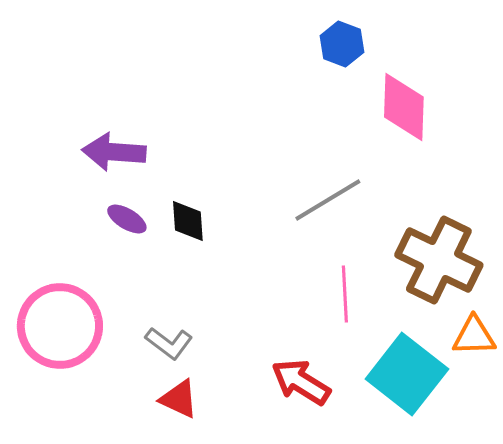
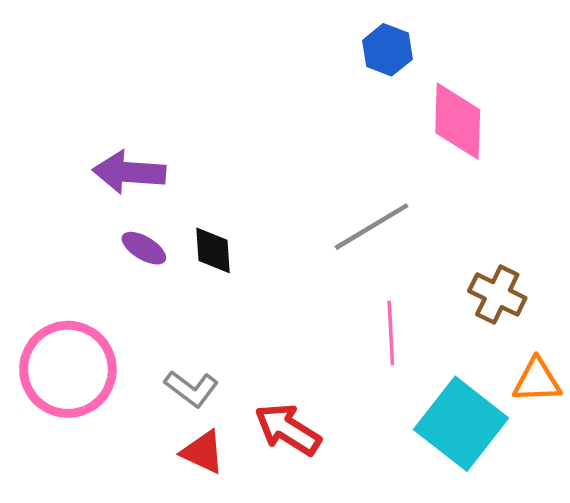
brown cross: (439, 260) -> (497, 295), size x0.6
red arrow: (301, 382) -> (288, 429), moved

